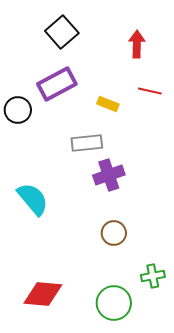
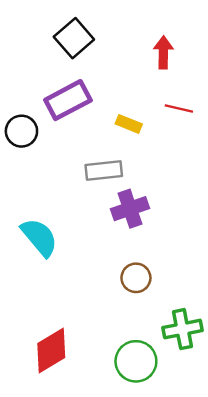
green cross: (153, 276) -> (182, 329), size x1.4
red diamond: (43, 294) -> (51, 351), turned -36

